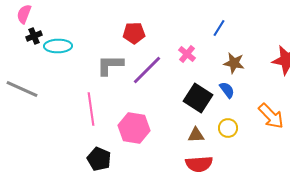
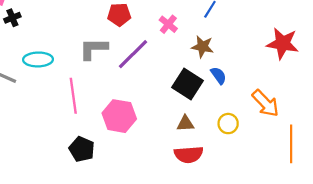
cyan ellipse: (58, 46) -> (38, 59), moved
pink cross: (187, 54) -> (168, 24), moved
brown star: (234, 63) -> (202, 47), moved
yellow circle: (228, 128) -> (228, 124), moved

